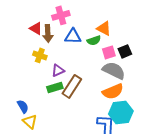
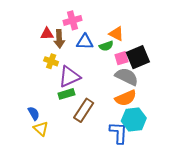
red triangle: (36, 28) -> (47, 34), turned -32
black square: (125, 51) -> (138, 57), size x1.6
purple triangle: (58, 70) -> (69, 77), size x1.6
brown rectangle: (72, 86) -> (84, 110), moved

